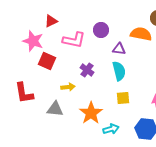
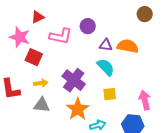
orange semicircle: (141, 34) -> (128, 46), moved
purple cross: (87, 70) -> (74, 80), moved, size x1.6
cyan semicircle: (119, 71) -> (106, 67), turned -30
yellow arrow: (68, 87) -> (41, 83), moved

